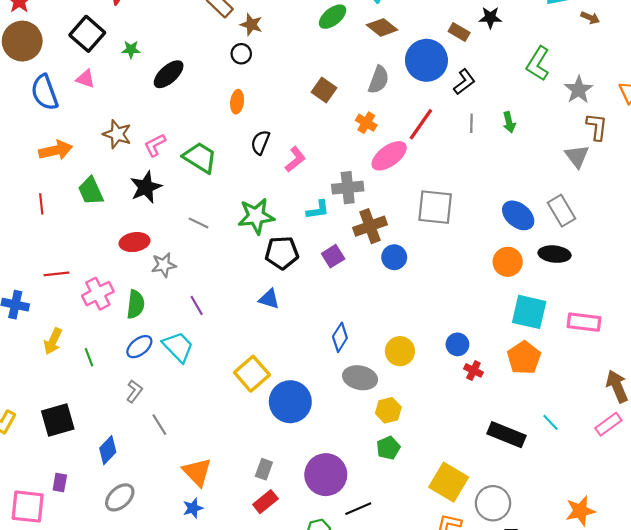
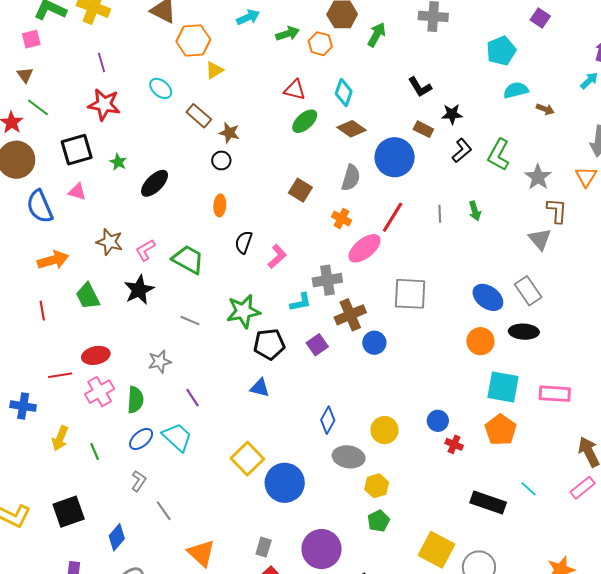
black square: (87, 34) -> (77, 150), turned 36
green star: (131, 49) -> (118, 162), turned 30
black L-shape: (464, 82) -> (462, 150), moved
red ellipse: (135, 242) -> (96, 355), moved

